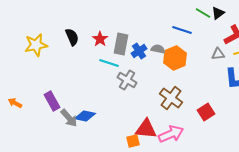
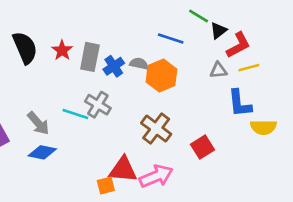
black triangle: (218, 13) -> (218, 30), moved
black semicircle: (72, 37) -> (25, 48), size x1.4
cyan line: (109, 63) -> (75, 114), moved
gray arrow: (69, 118) -> (38, 123), moved

